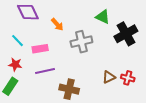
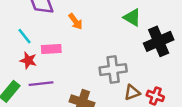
gray cross: (81, 42) -> (113, 70), moved
red star: (15, 64) -> (28, 60), moved
purple line: (45, 71) -> (41, 84), moved

